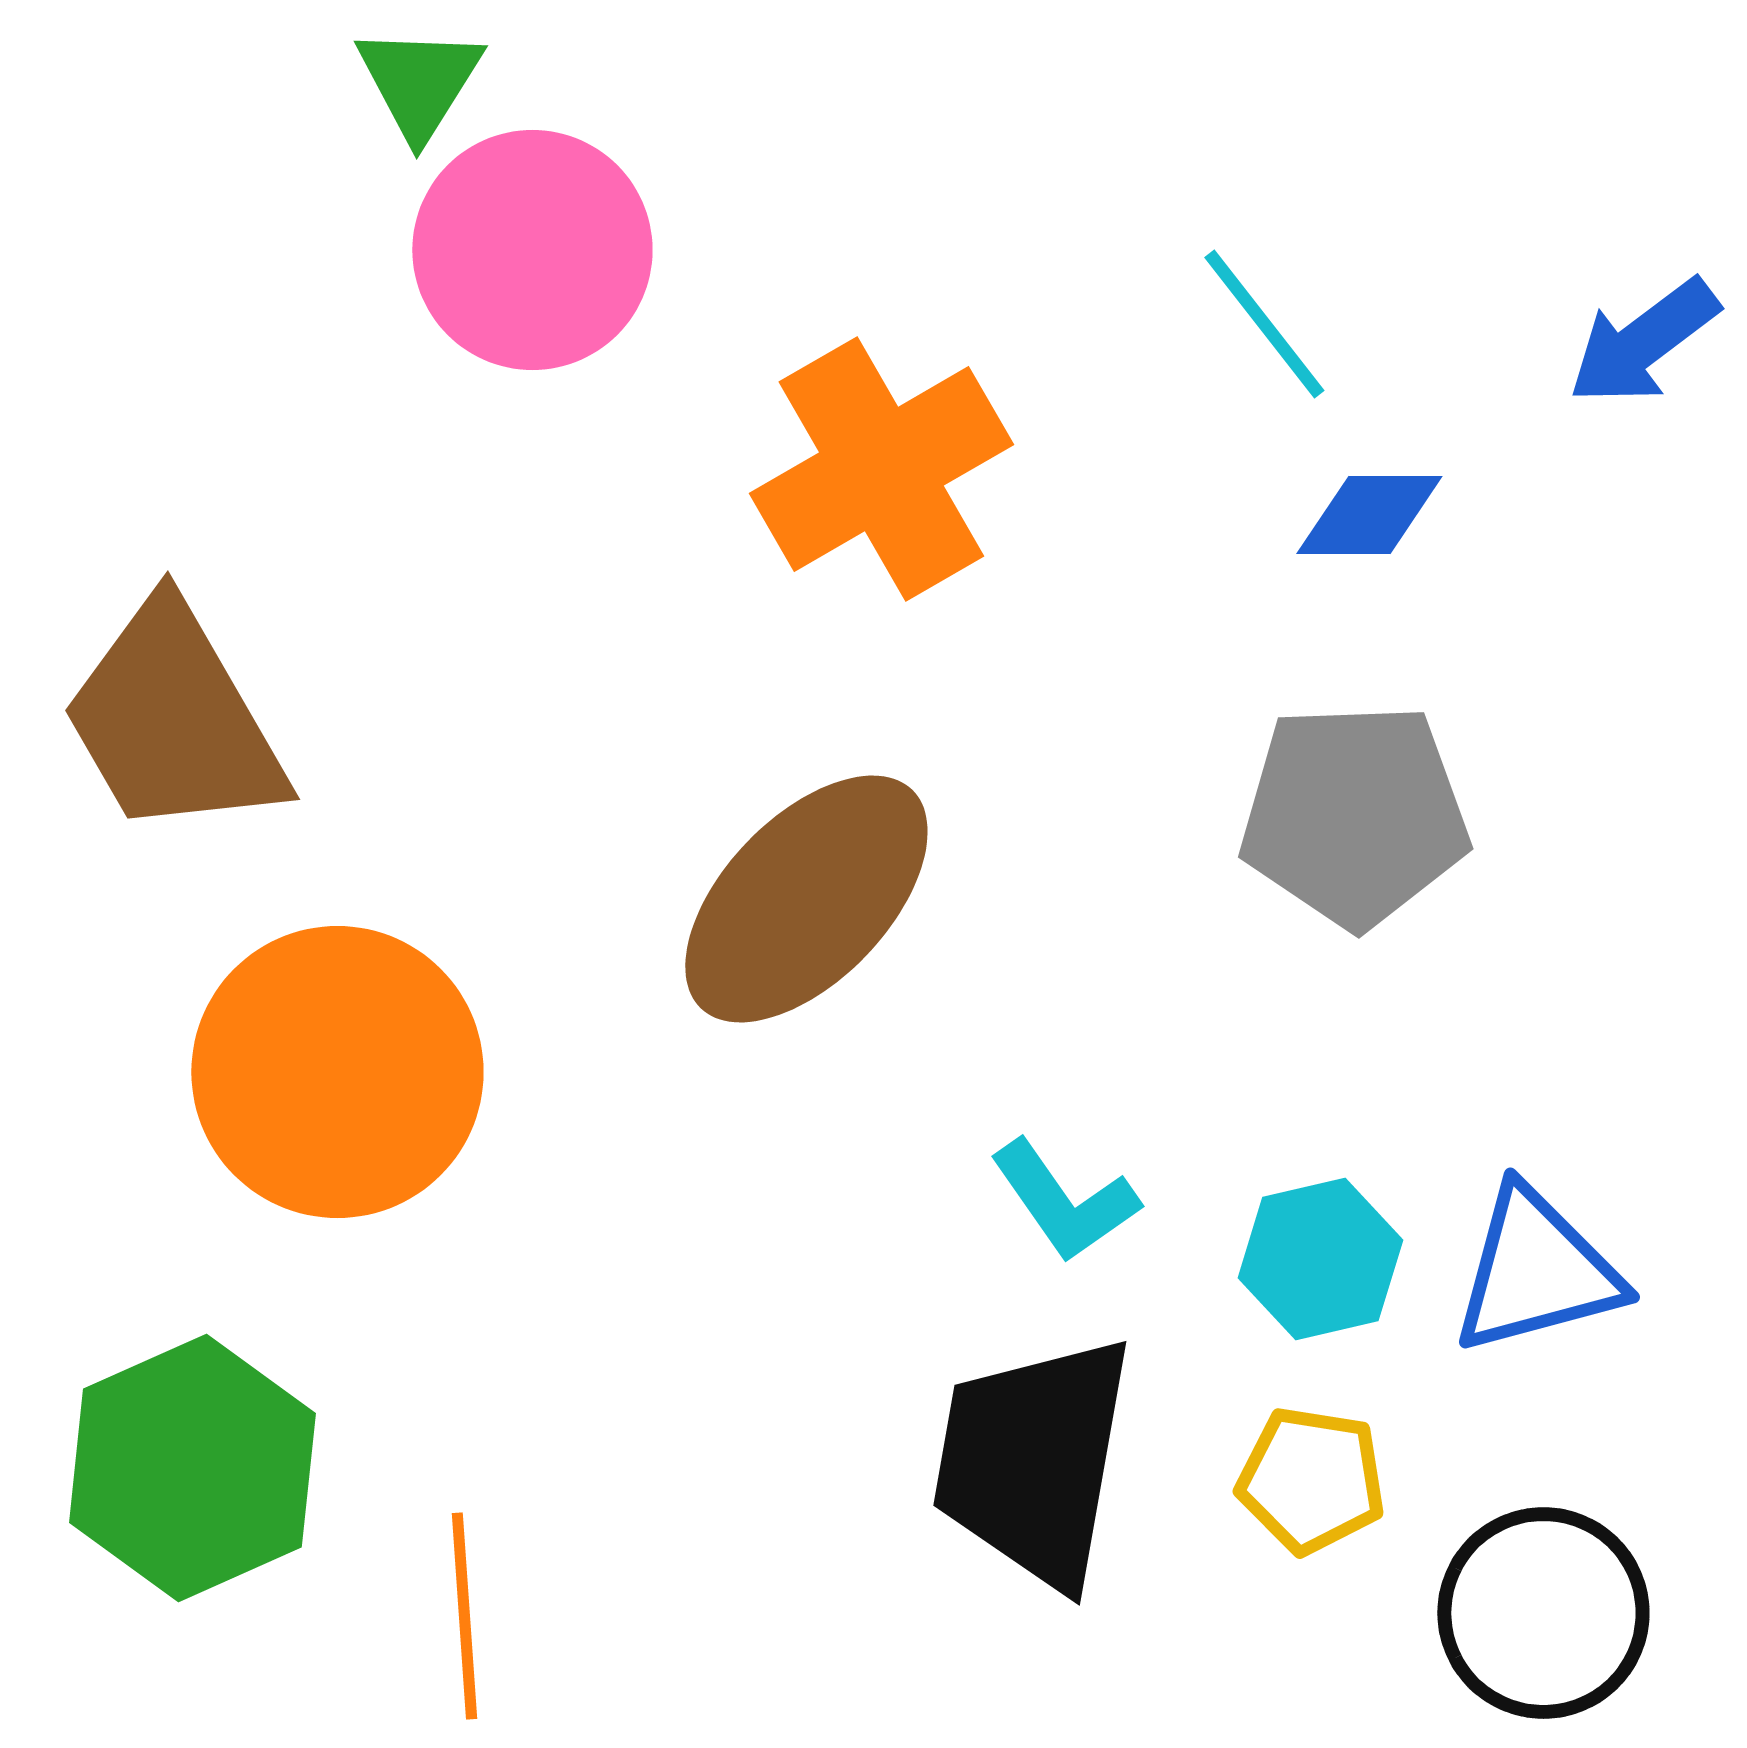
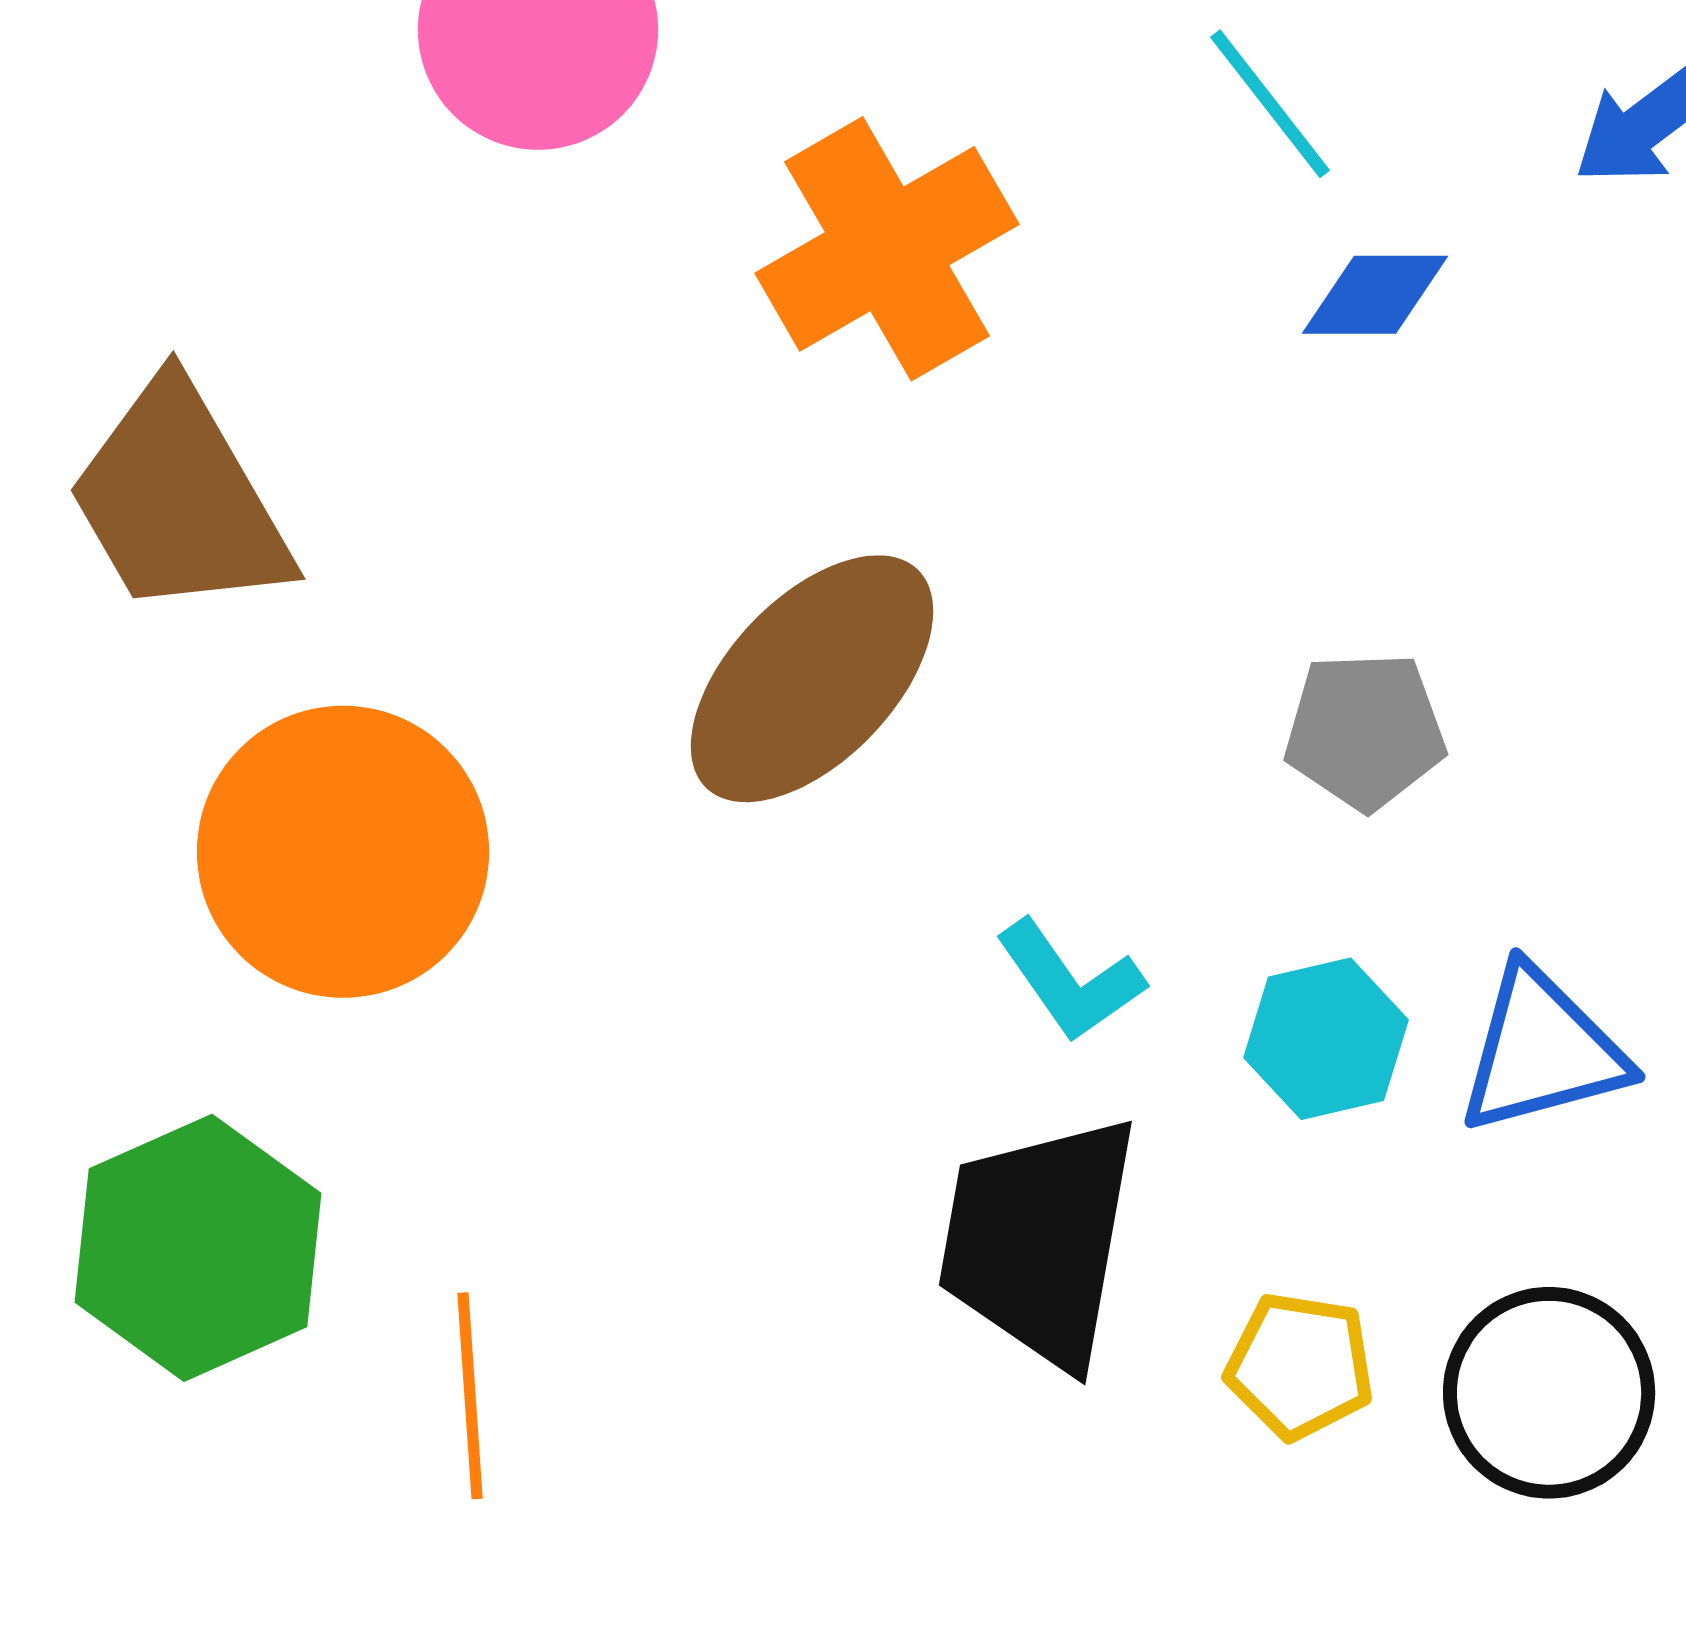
gray pentagon: (1354, 815) -> (1365, 731), moved, size x0.7
yellow pentagon: (1311, 1480) -> (1300, 1366), moved

